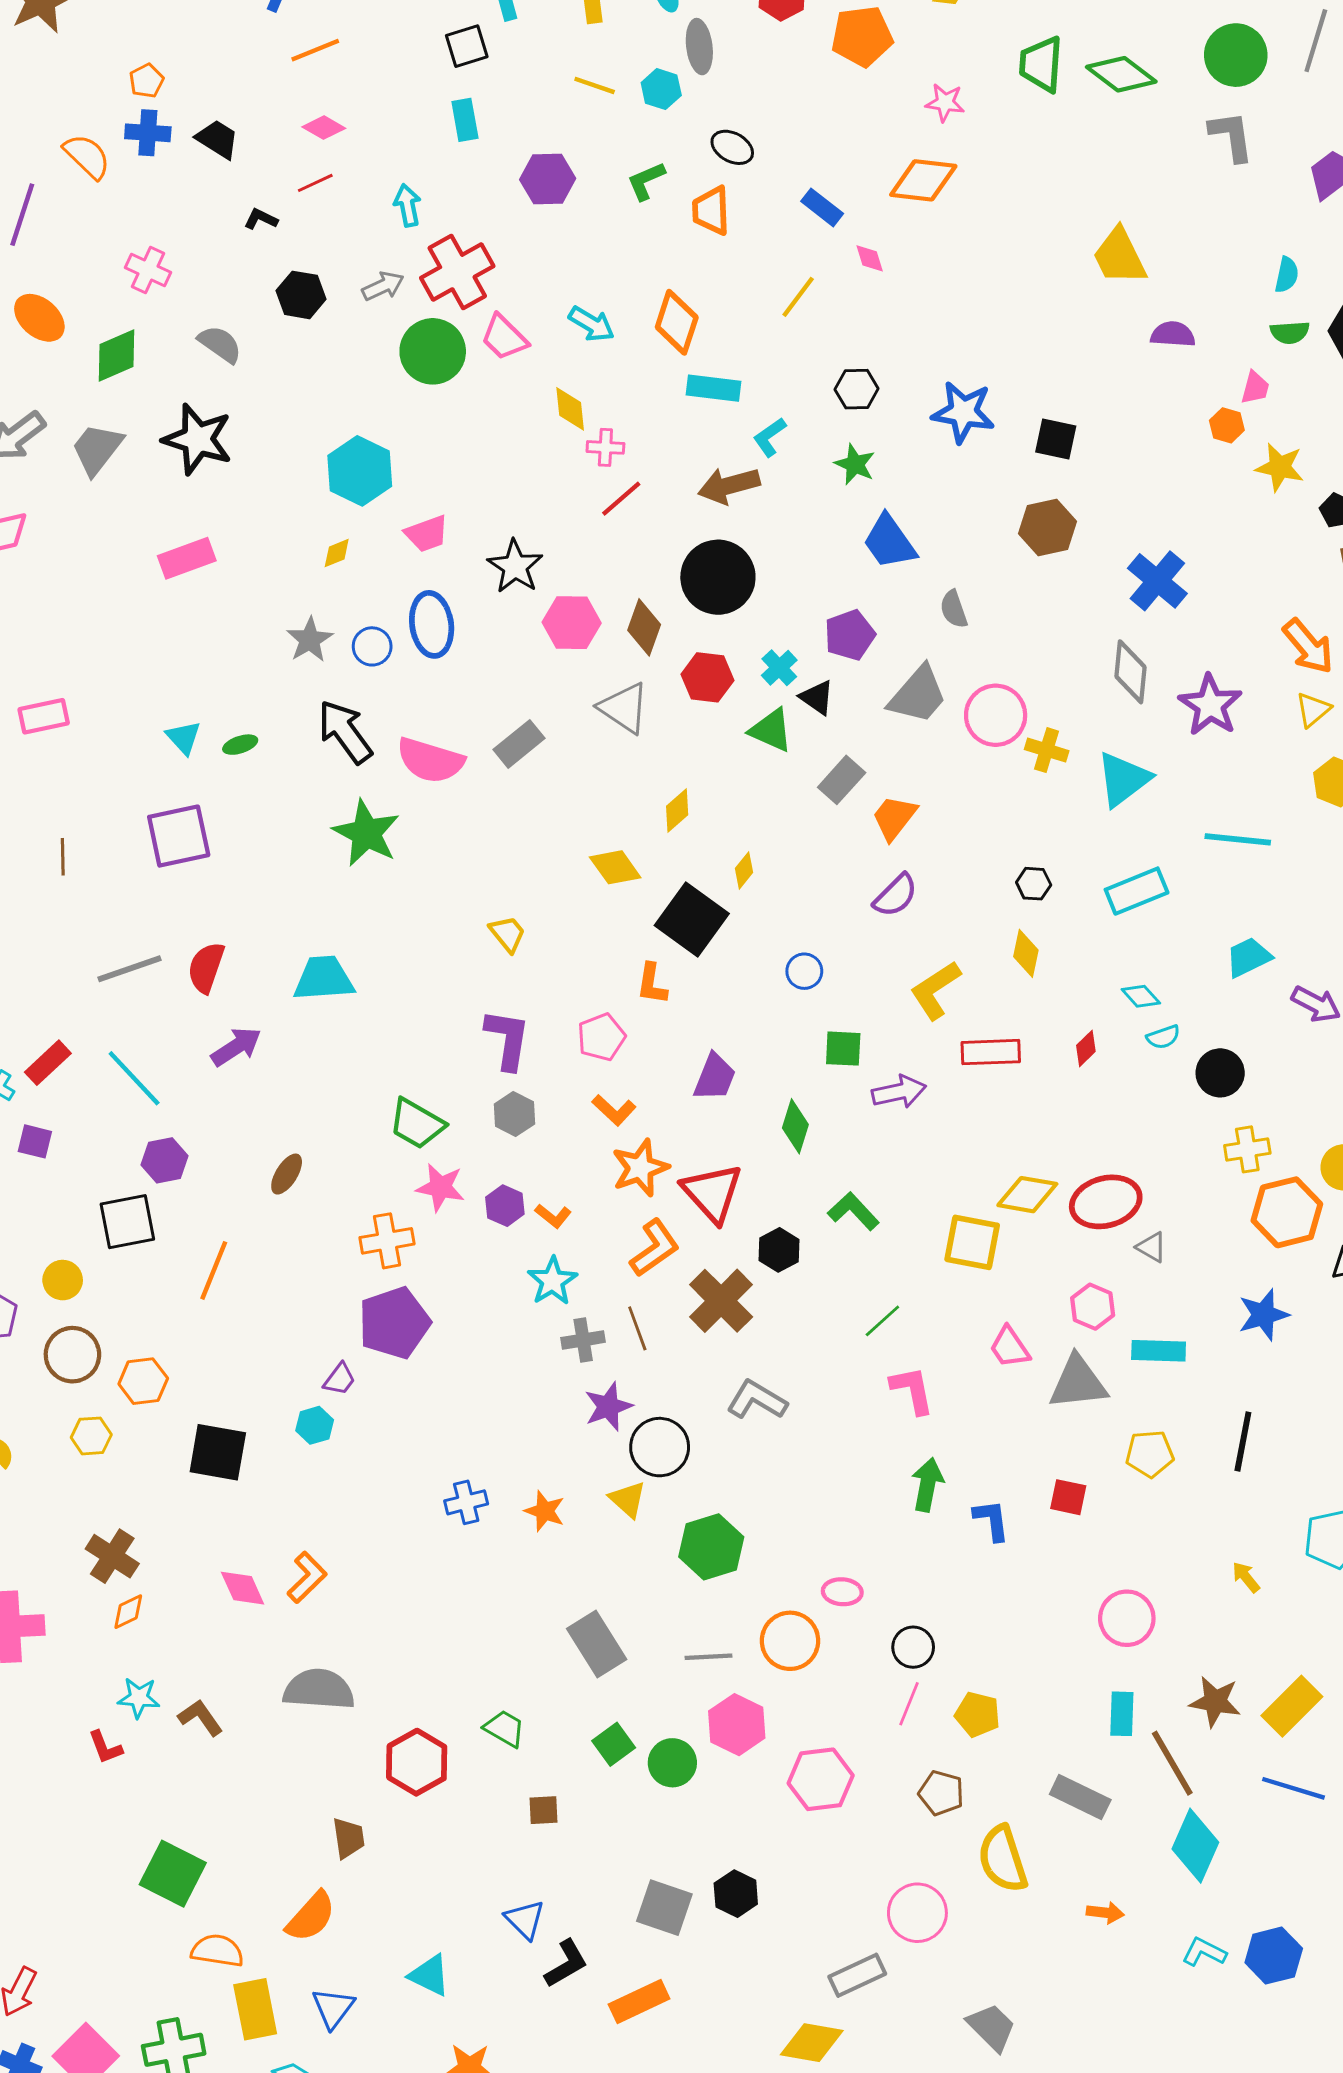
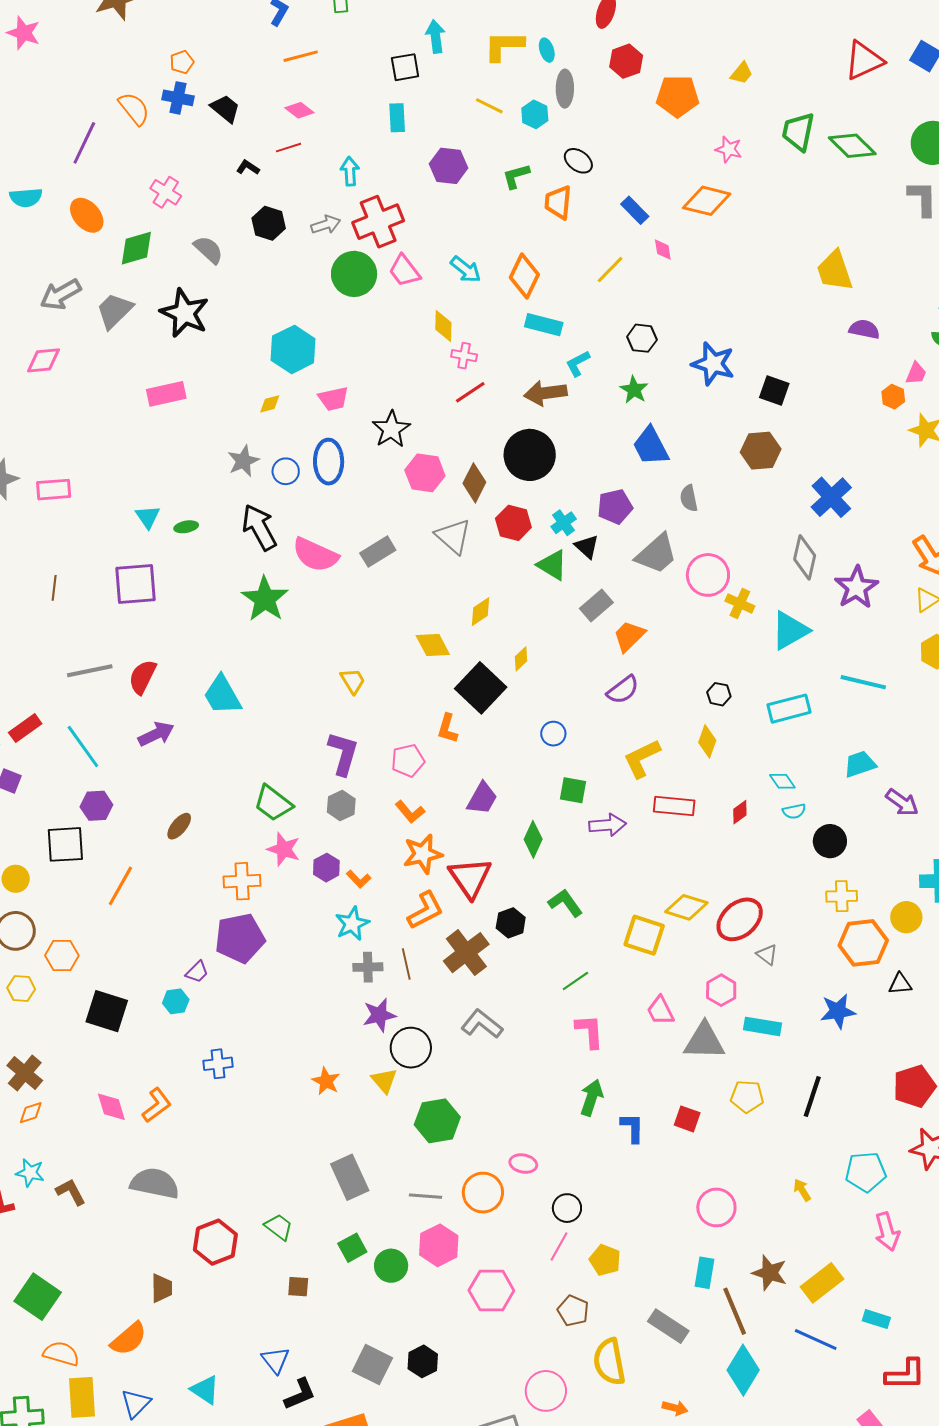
cyan trapezoid: (324, 978) -> (222, 695), turned -123
red ellipse: (1106, 1202) -> (740, 919), turned -33
blue cross: (466, 1502) -> (218, 1064), moved

